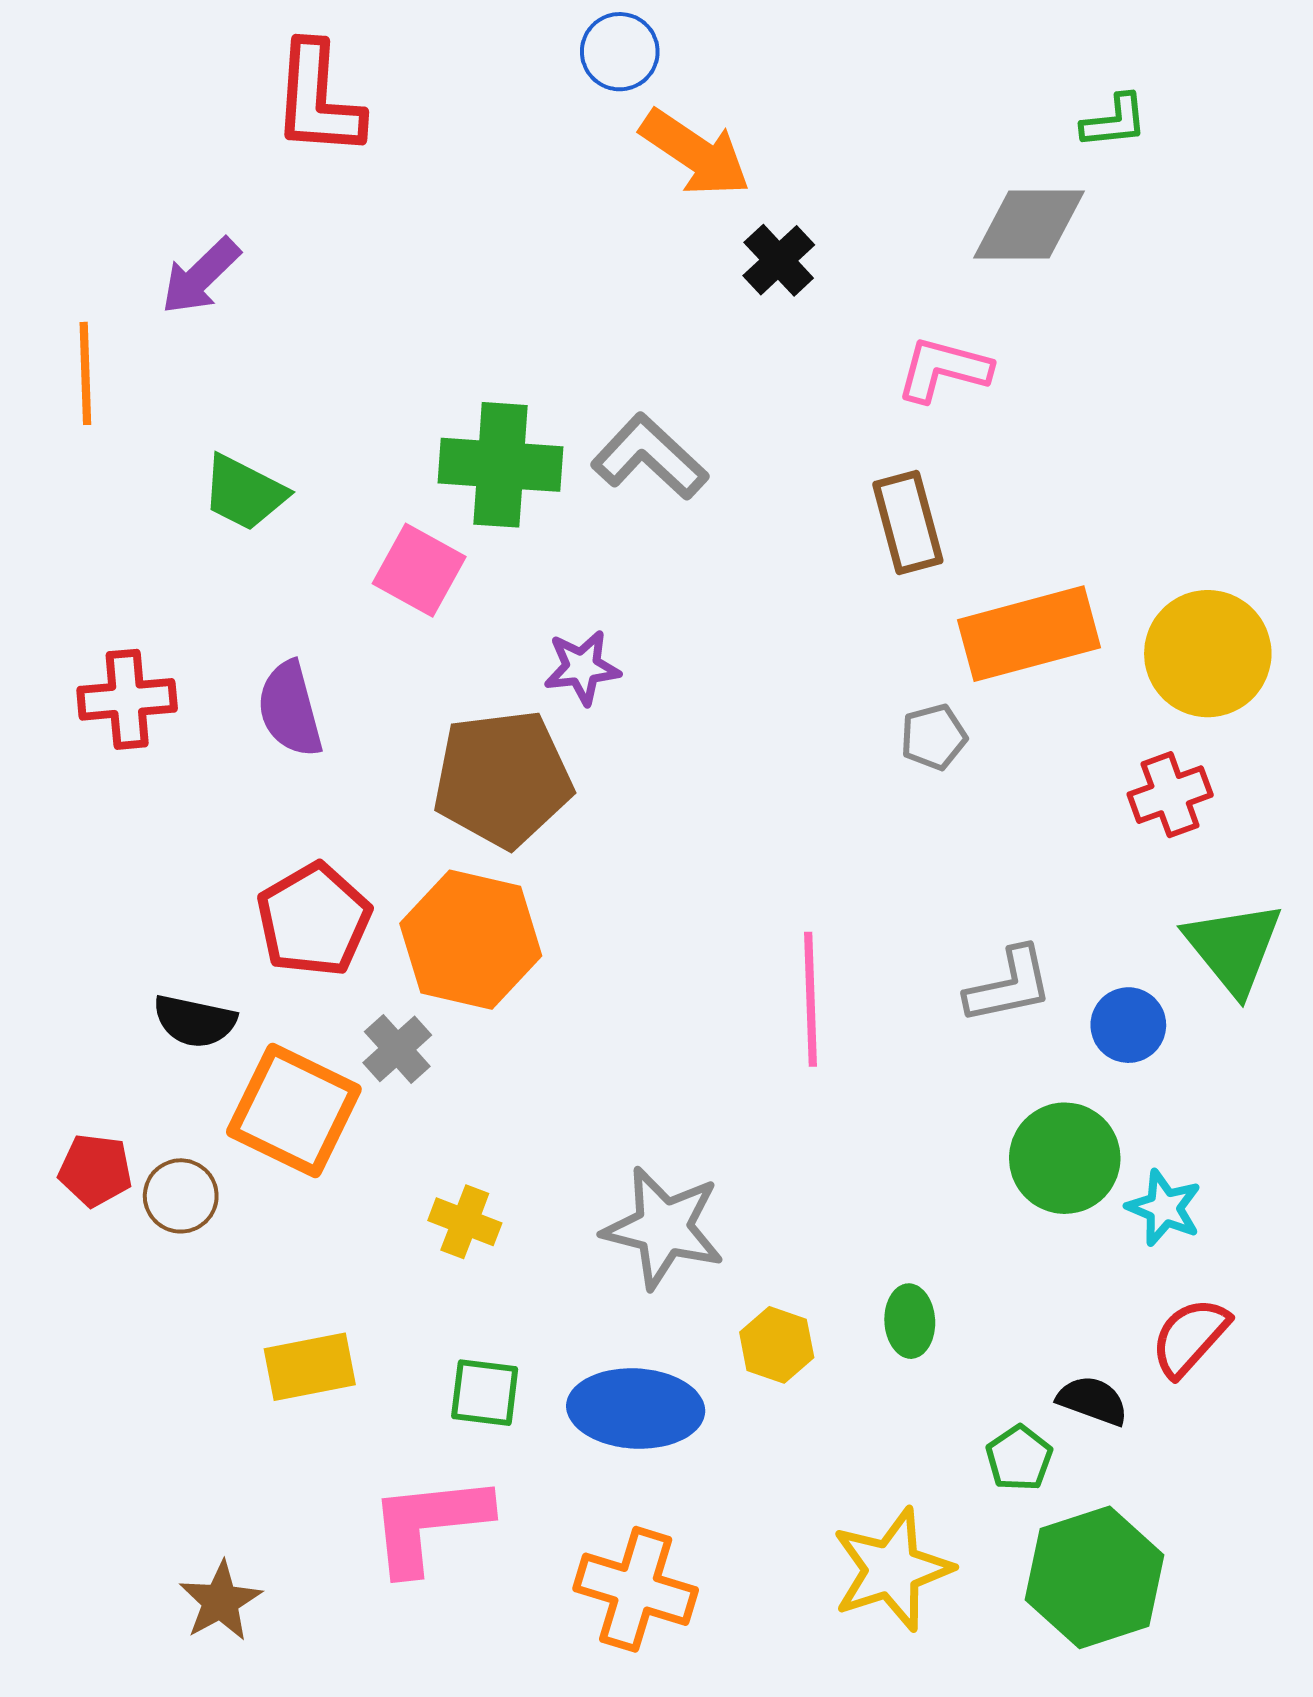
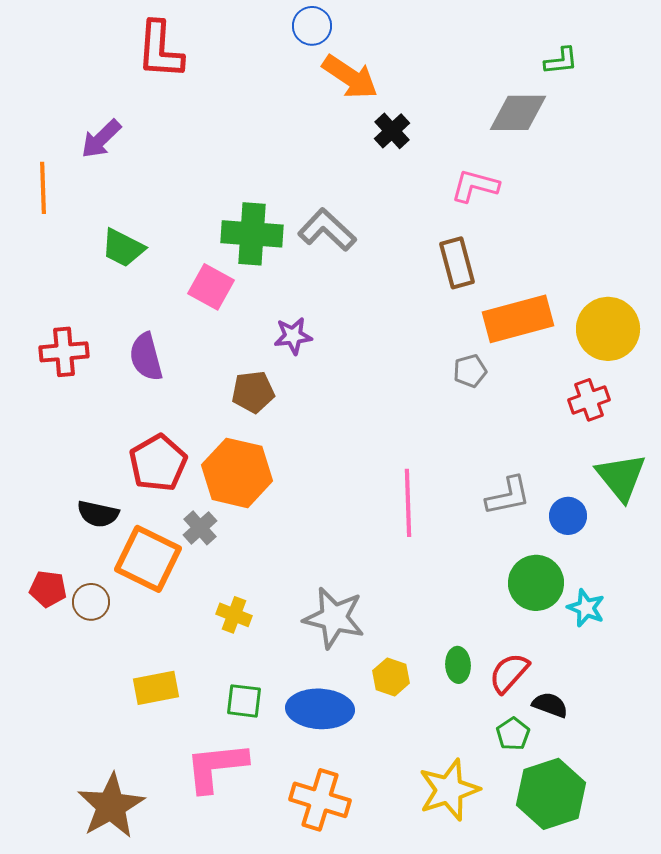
brown pentagon: (503, 779) -> (253, 392), size x0.6
red semicircle: (1190, 1337) -> (509, 673), moved
brown star: (220, 1601) -> (111, 806), size x1.6

